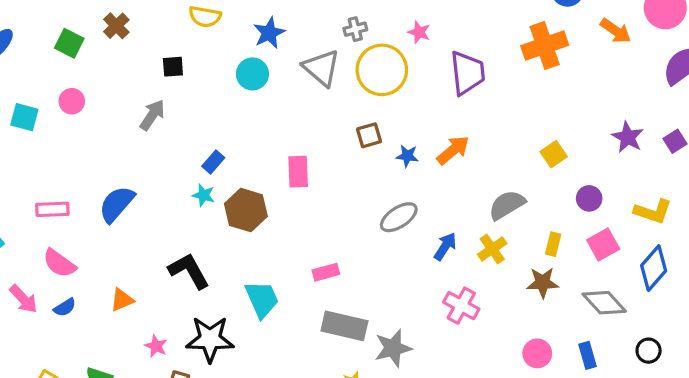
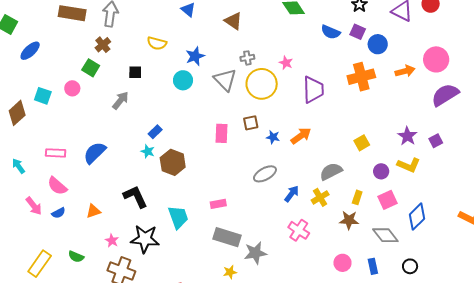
orange arrow: (616, 31) -> (405, 71), turned -54
green square: (69, 43) -> (91, 68), moved
pink rectangle: (298, 172) -> (221, 133), moved
yellow L-shape: (653, 212) -> (409, 165), moved

